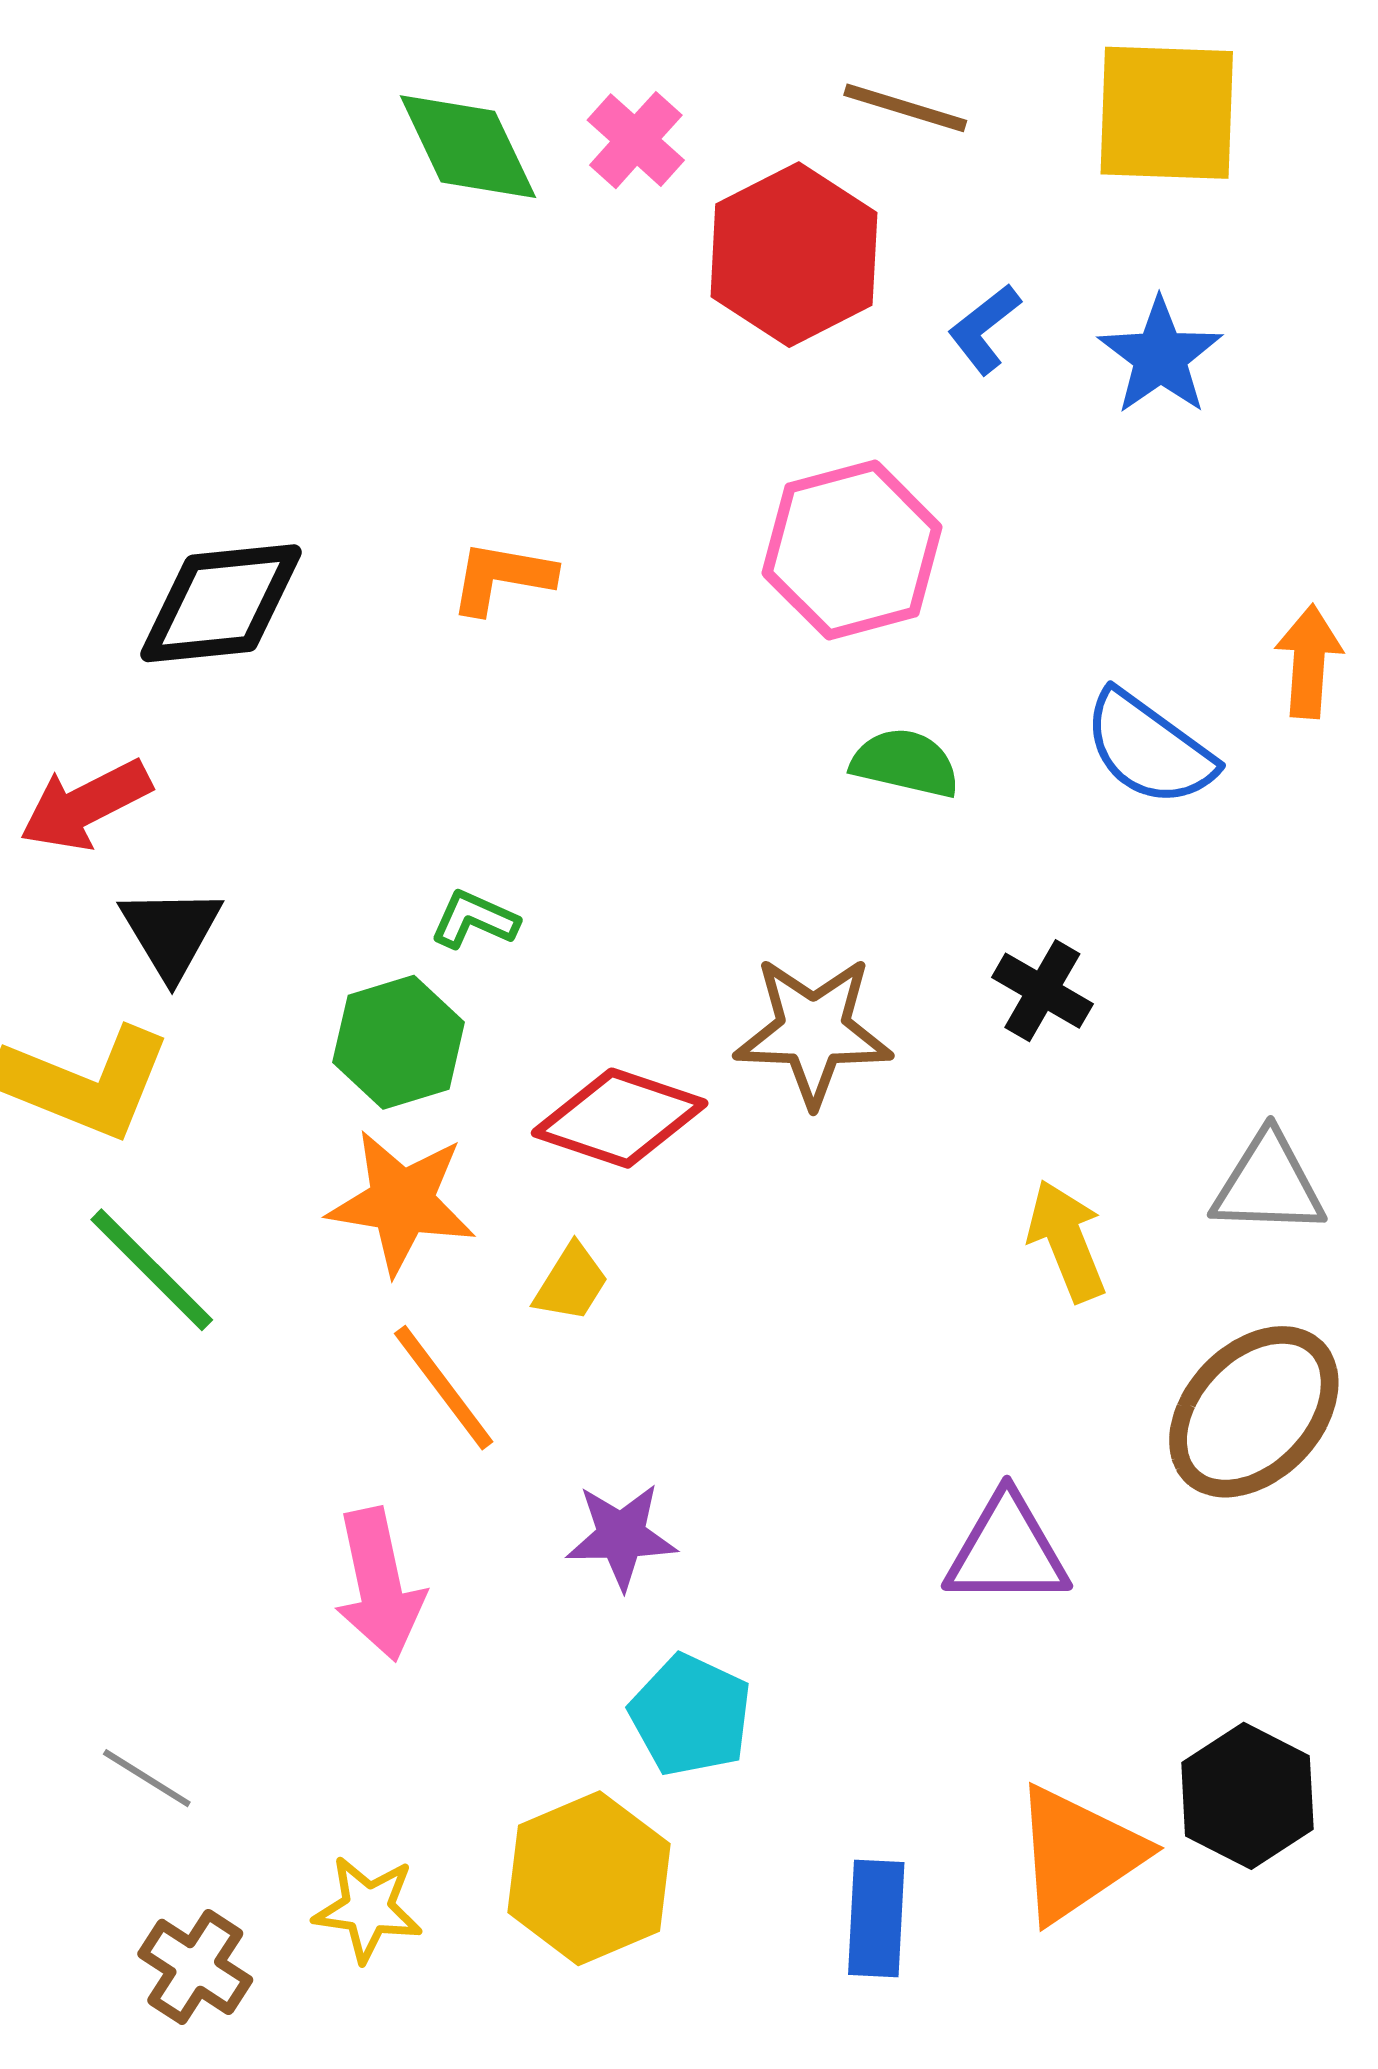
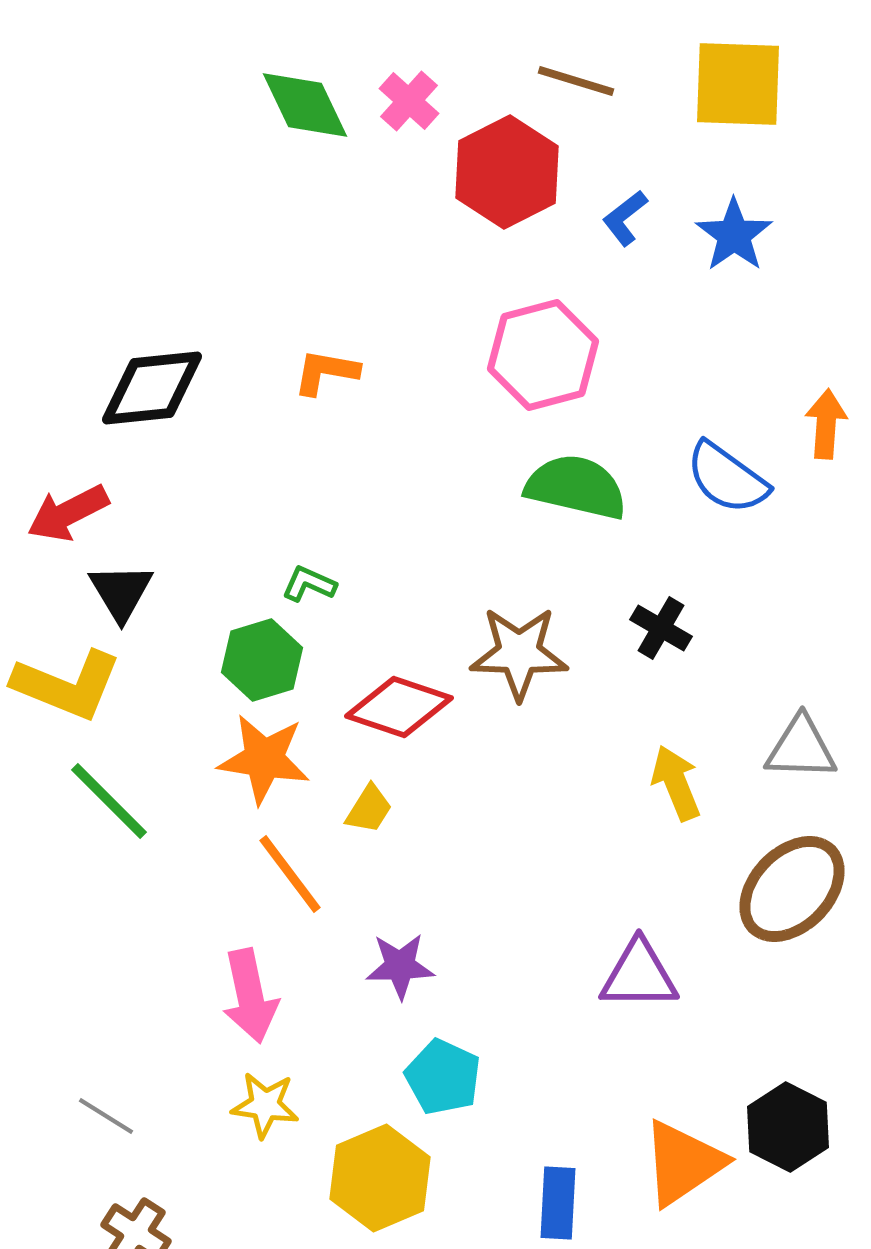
green semicircle: (905, 763) -> (576, 487), size x1.5
yellow star: (368, 1909) -> (265, 1105), moved

